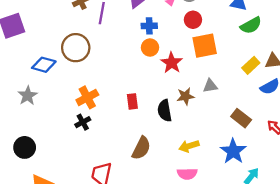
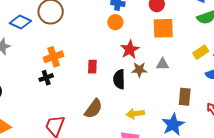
red star: (172, 63) -> (130, 49), moved
brown rectangle: (241, 118) -> (185, 97), turned 48

